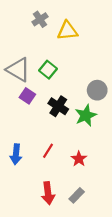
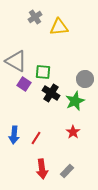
green square: (48, 70) -> (43, 72), moved, turned -35
red line: (48, 151) -> (36, 138), moved
red star: (79, 159) -> (73, 132), moved

